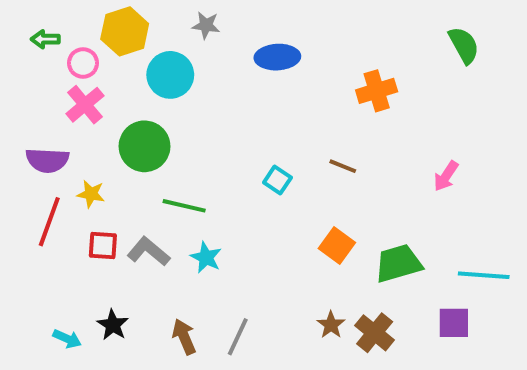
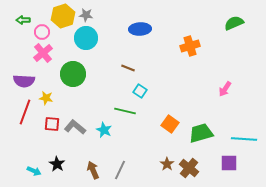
gray star: (206, 25) -> (86, 15), moved
green semicircle: (464, 45) -> (234, 23), turned -84
brown line: (343, 166) -> (128, 68), moved
green line: (184, 206) -> (125, 111), moved

